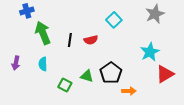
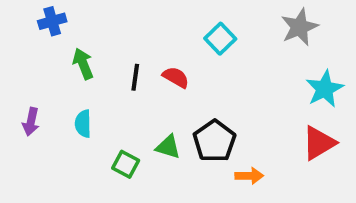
green arrow: (43, 33) -> (83, 64), size x0.7
red semicircle: (91, 40) -> (176, 77), turned -136
cyan star: (150, 52) -> (325, 89), moved

